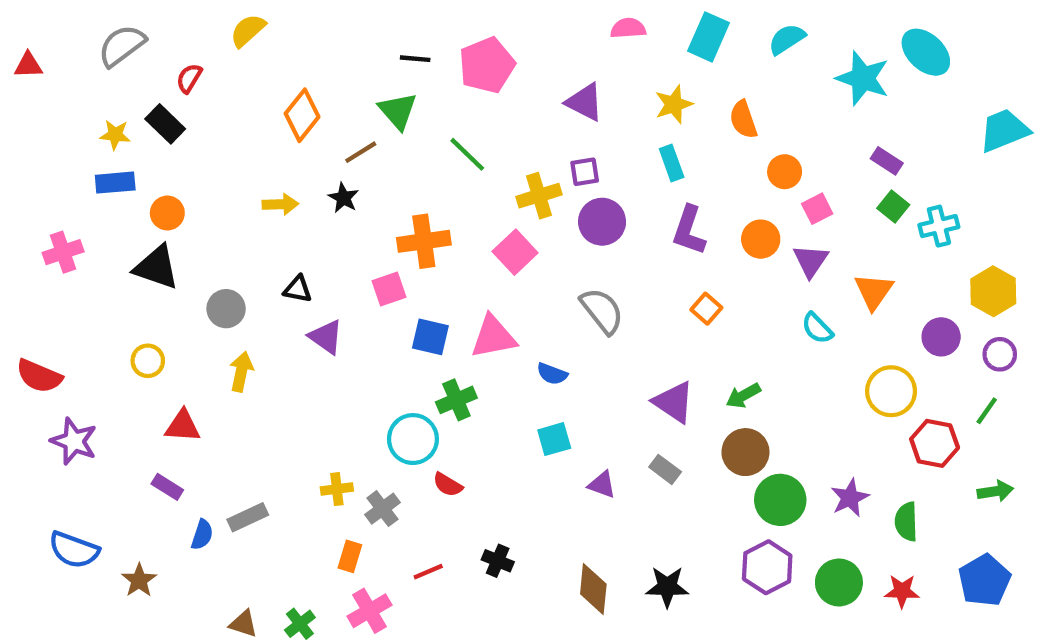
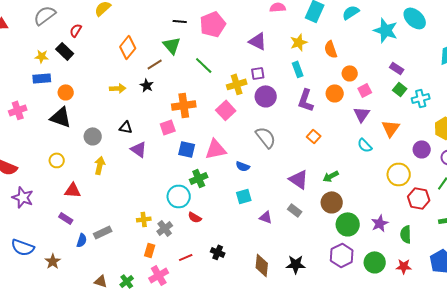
orange circle: (761, 239) -> (335, 93), moved

